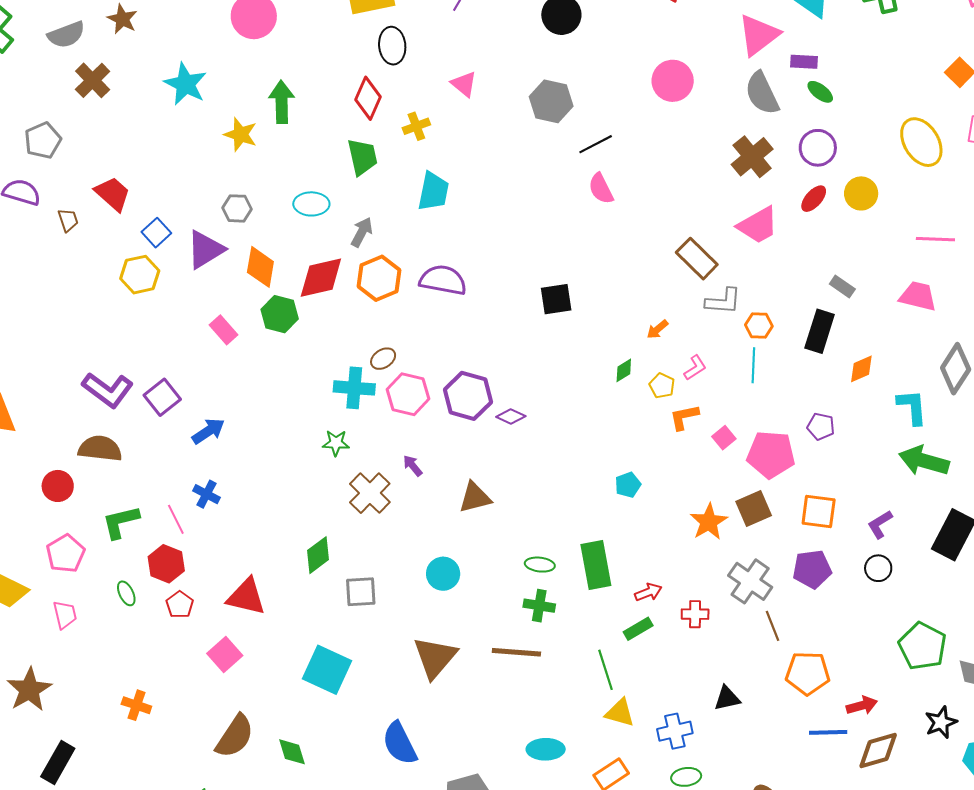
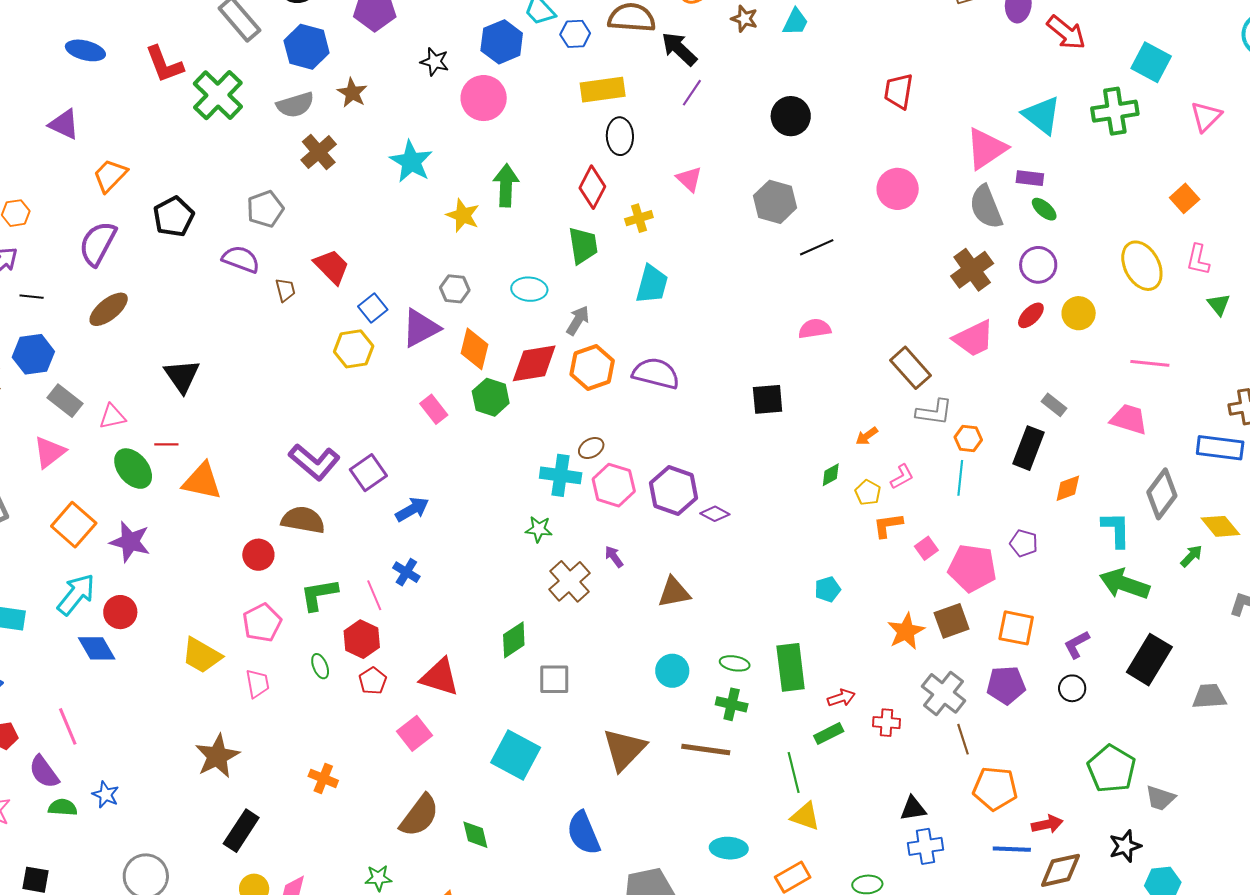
pink semicircle: (601, 189) -> (815, 329), moved, turned 104
cyan circle: (443, 574) -> (672, 671), moved
blue cross: (675, 731) -> (925, 846), moved

